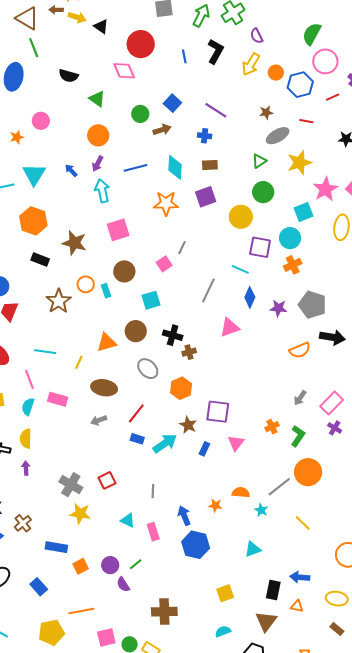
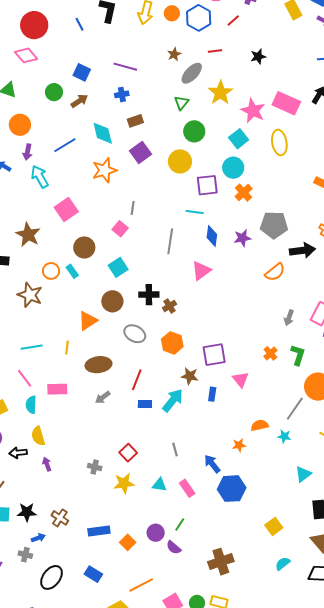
brown star: (74, 243) -> (28, 235), turned 30
gray cross: (71, 485) -> (95, 467), size x0.6
yellow star: (80, 514) -> (124, 483), moved
cyan triangle: (253, 549) -> (303, 474), moved

